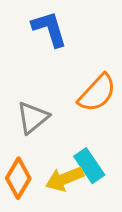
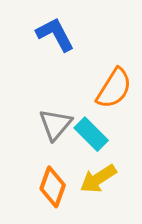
cyan rectangle: (89, 166) -> (91, 134), moved

